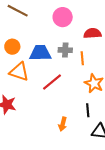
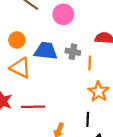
pink circle: (63, 17) -> (63, 14), moved
red line: (52, 82) -> (33, 107), moved, turned 30

